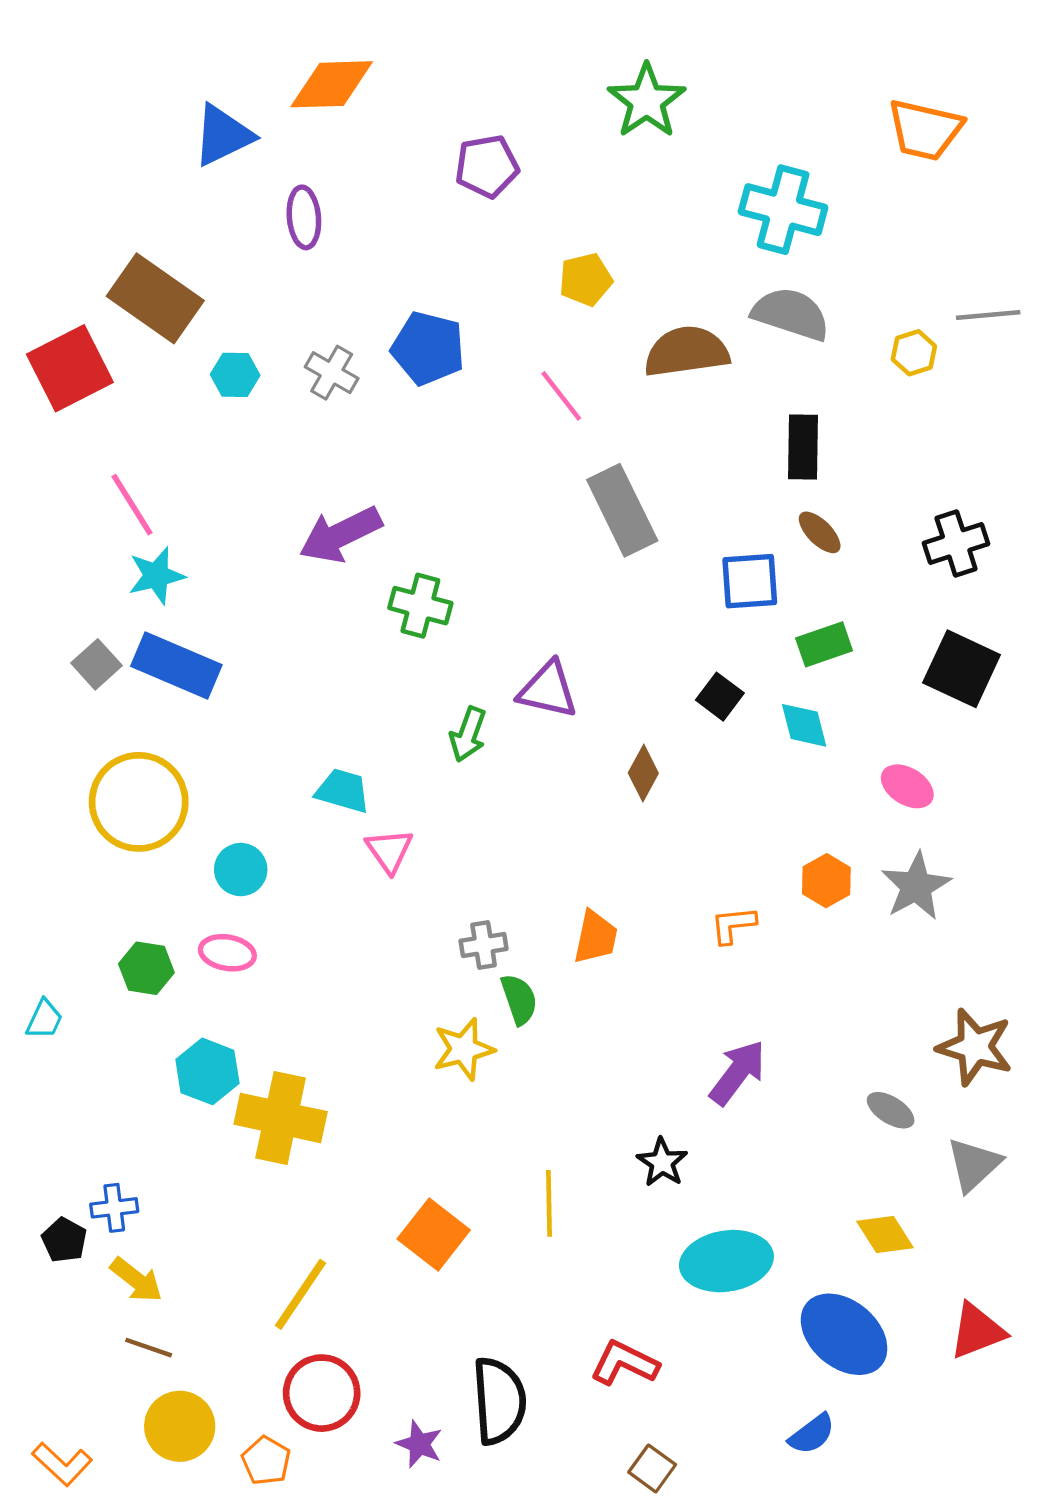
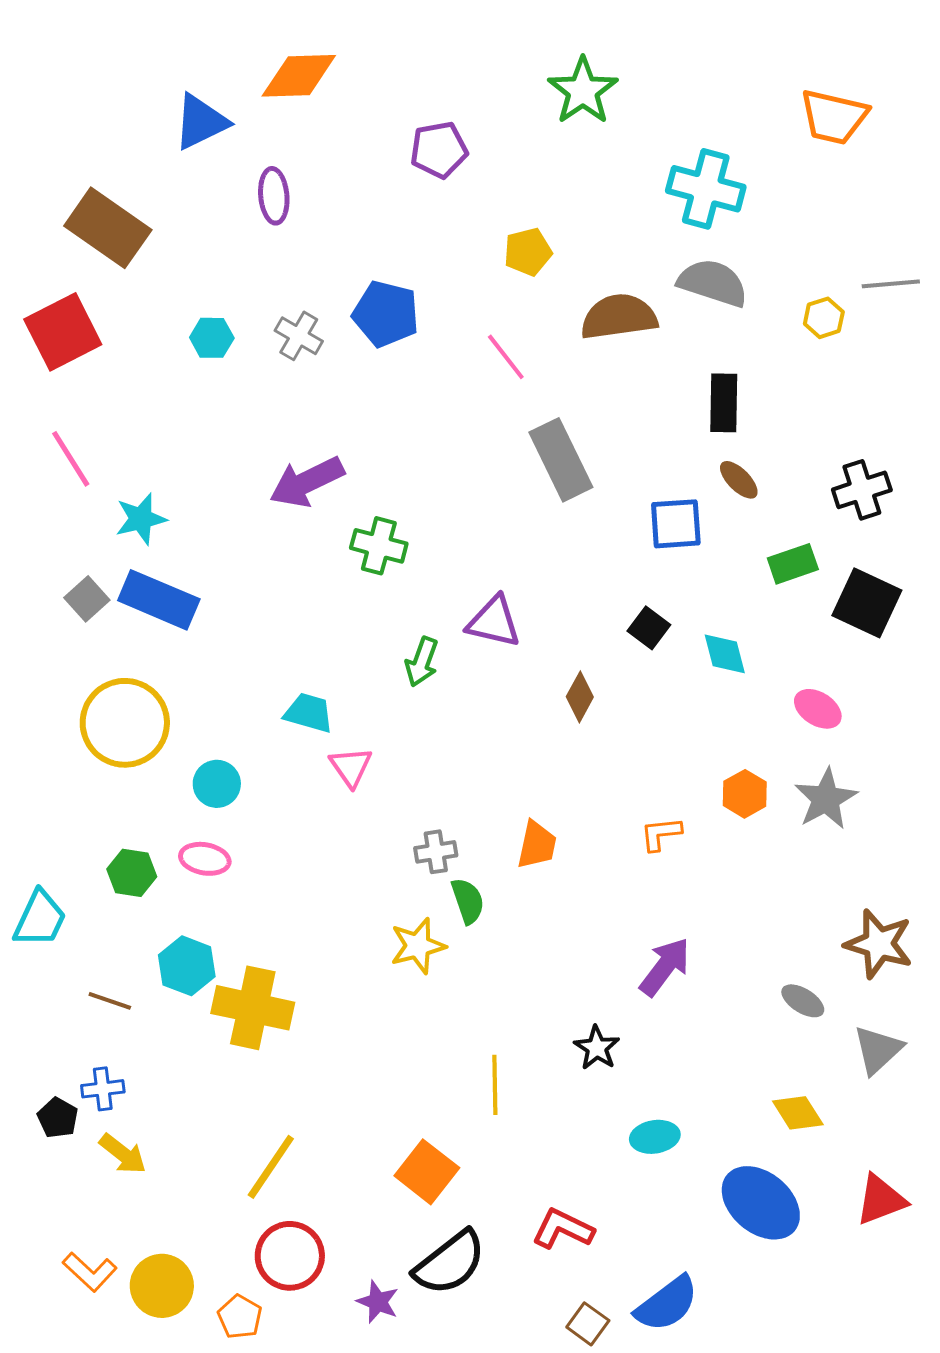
brown rectangle: (155, 298) -> (108, 228), moved
pink line: (132, 505) -> (71, 459), moved
green rectangle: (824, 644) -> (793, 564), moved
cyan trapezoid: (44, 1019) -> (40, 919), size x1.6
orange square: (434, 1234) -> (427, 1172), moved
cyan ellipse: (726, 1261) -> (655, 1137), size x0.6
brown line: (149, 1348) -> (110, 1001), moved
black semicircle: (499, 1401) -> (450, 1263), turned 56
blue semicircle: (812, 1434) -> (667, 1304), moved, size x1.5
orange L-shape: (62, 1464) -> (90, 1272), moved

